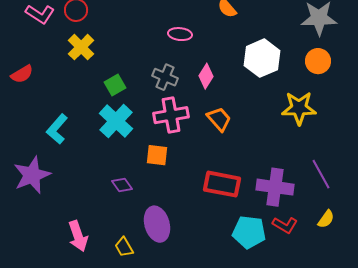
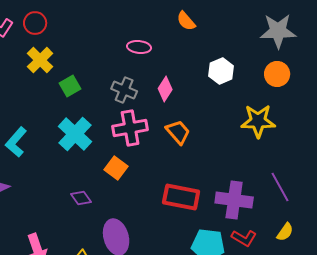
white hexagon: (262, 58) -> (221, 71), size x0.7
green square: (115, 85) -> (70, 86), moved
orange square: (157, 155) -> (116, 168), turned 30

